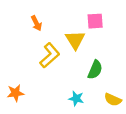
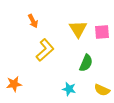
pink square: (95, 21) -> (102, 32), moved
yellow triangle: (75, 40) -> (78, 29), moved

